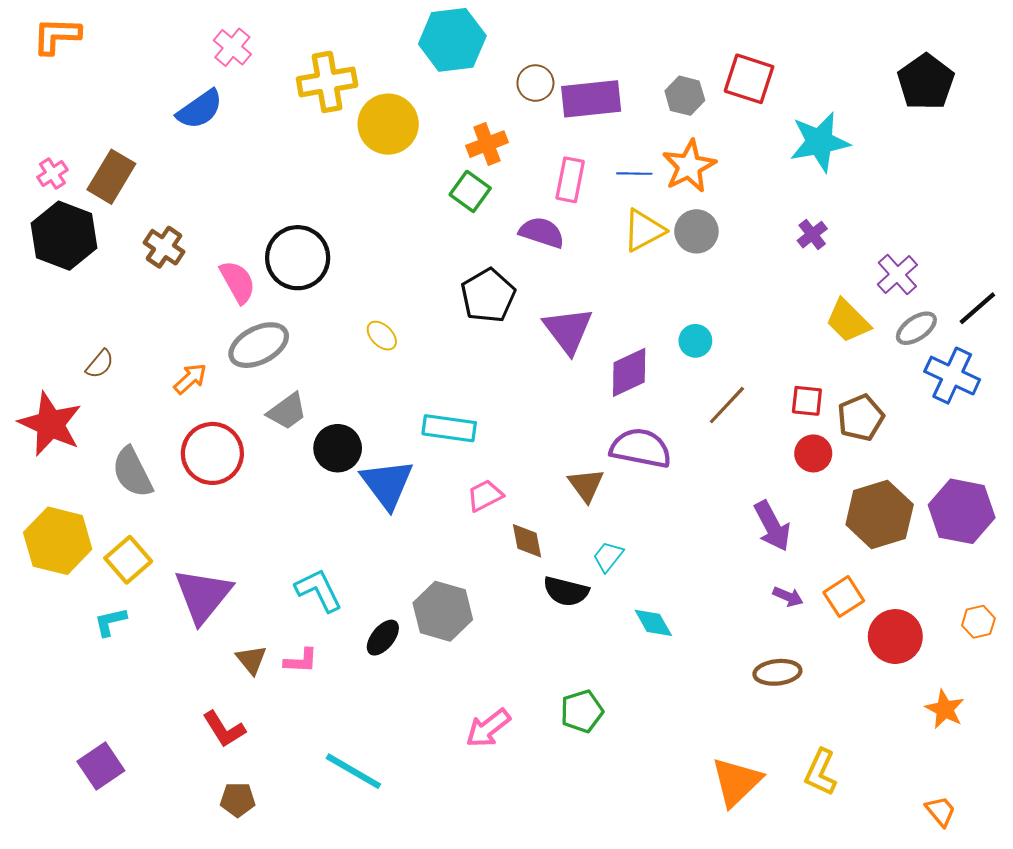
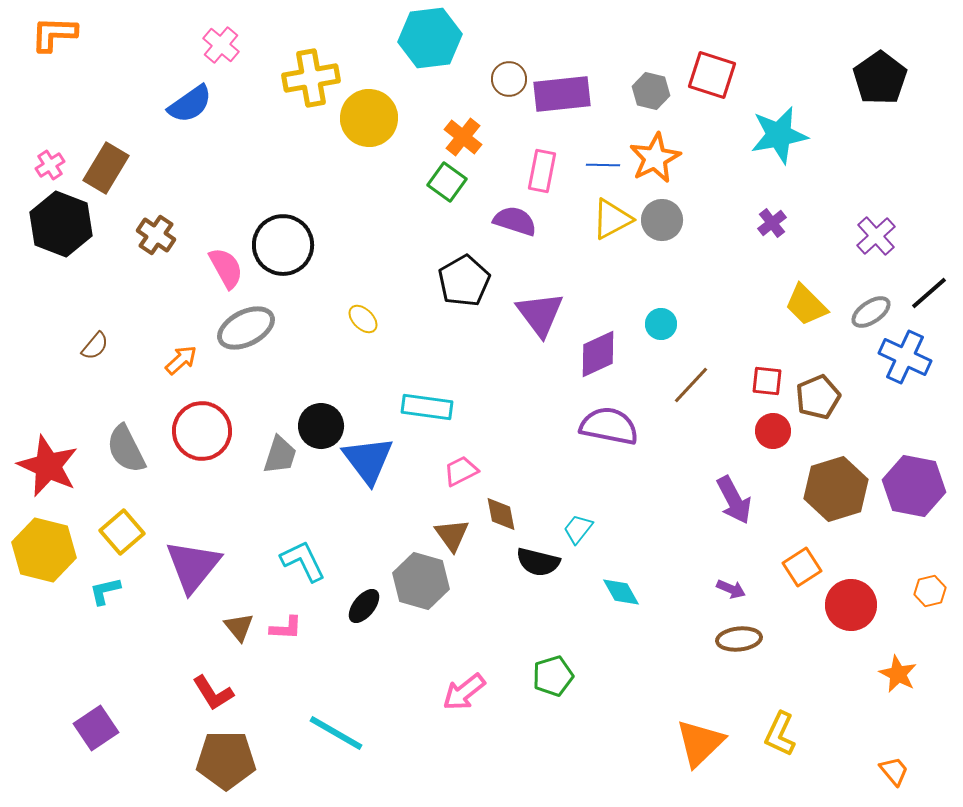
orange cross: (487, 144) -> (463, 137), turned -30
purple cross: (897, 275) -> (876, 236), moved
gray trapezoid: (287, 411) -> (280, 455), moved, turned -36
red star: (50, 424) -> (48, 466), moved
brown triangle: (586, 485) -> (452, 535), moved
yellow hexagon: (58, 541) -> (44, 550), moved
purple arrow: (788, 597) -> (731, 589), moved
brown pentagon: (238, 800) -> (226, 760), size x1.8

